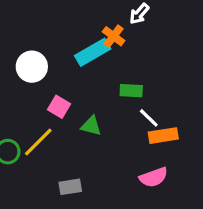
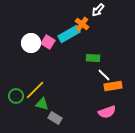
pink square: (59, 107) -> (48, 42), moved
green triangle: (91, 126) -> (42, 104), moved
gray rectangle: (70, 187) -> (55, 118), turned 40

